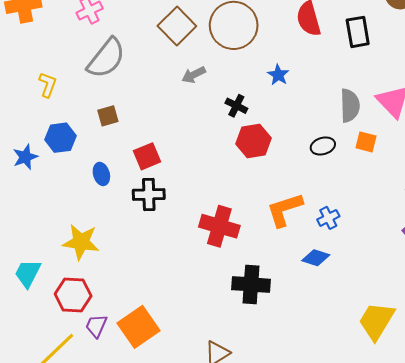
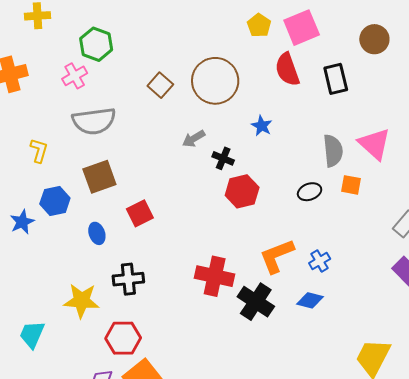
brown square: (177, 26) -> (160, 85), size x0.7
gray semicircle: (106, 58) -> (94, 121), turned 48
gray arrow: (194, 75) -> (194, 139), moved
brown square: (108, 116) -> (99, 177), size x1.6
black cross: (149, 194) -> (128, 279), moved
black cross: (251, 284) -> (256, 302), moved, turned 33
red hexagon: (73, 295) -> (123, 338), moved

